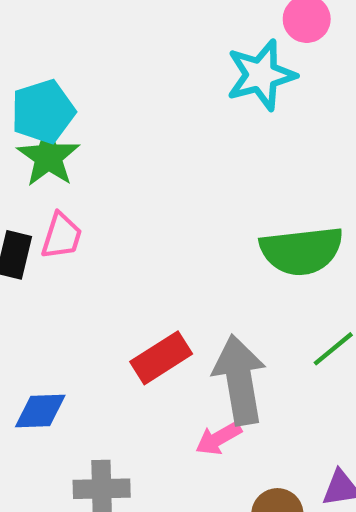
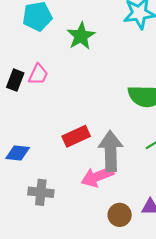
green star: (48, 157) -> (81, 36), moved
pink arrow: (219, 438) -> (97, 177), size x1.5

